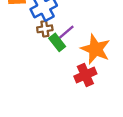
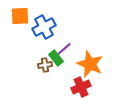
brown cross: (45, 29) -> (45, 65), moved

